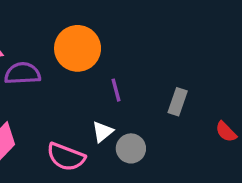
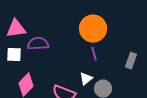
orange circle: (78, 48) -> (93, 29), moved

